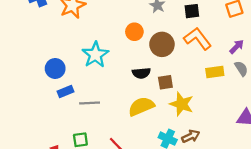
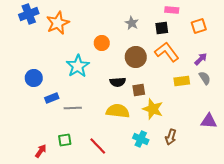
orange circle: (134, 32) -> (102, 43), moved
blue circle: (55, 69) -> (34, 78), moved
yellow semicircle: (141, 106) -> (118, 111), turned 30
brown arrow: (191, 136) -> (171, 137), moved, turned 133

